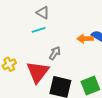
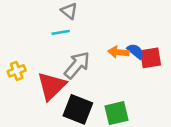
gray arrow: (55, 53) -> (77, 65), size x1.6

